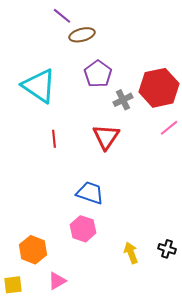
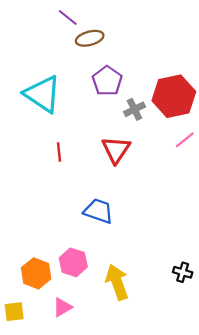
pink hexagon: (83, 229) -> (73, 262), moved
yellow arrow: (131, 253) -> (117, 282), moved, size x1.5

